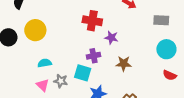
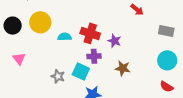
red cross: (92, 21) -> (90, 33), moved
cyan semicircle: (45, 63) -> (64, 37), moved
pink triangle: (43, 85) -> (19, 59), moved

